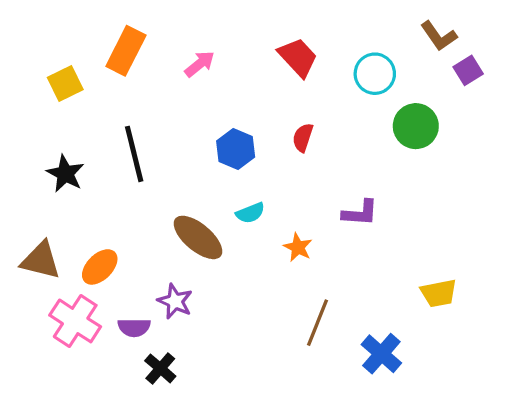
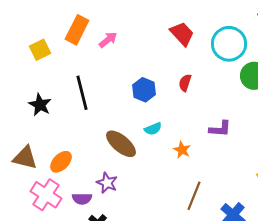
pink arrow: (200, 64) -> (108, 40), moved
cyan circle: (375, 74) -> (229, 44), size x1.4

